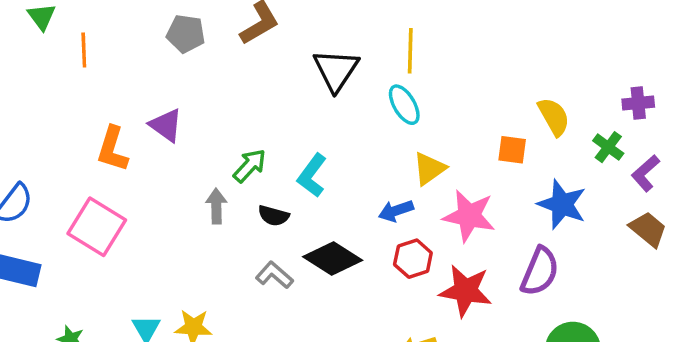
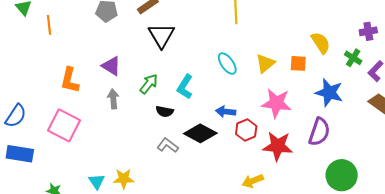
black triangle: (336, 70) -> (161, 35), moved
cyan ellipse: (404, 105) -> (227, 64), moved
purple triangle: (166, 125) -> (111, 66), moved
yellow triangle: (429, 169) -> (265, 63), moved
gray arrow: (216, 206) -> (113, 99), moved
blue arrow: (396, 211) -> (226, 112), moved, turned 30

